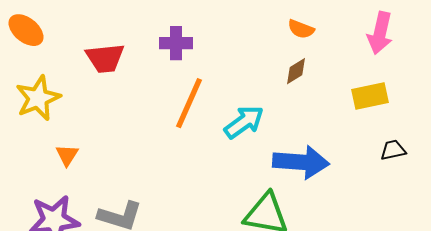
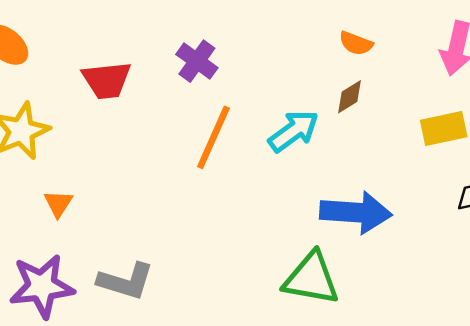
purple cross: (176, 43) -> (197, 61), turned 36
cyan arrow: (244, 122) -> (294, 131), moved

